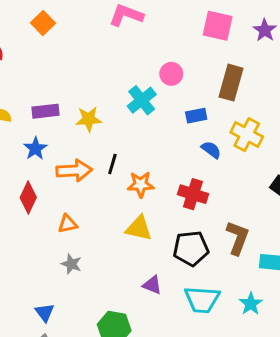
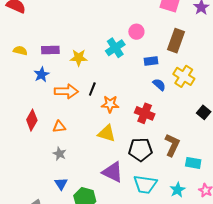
red diamond: (28, 198) -> (32, 120), moved
purple triangle: (152, 285) -> (113, 172), size x1.6
blue triangle: (45, 312) -> (61, 184), moved

